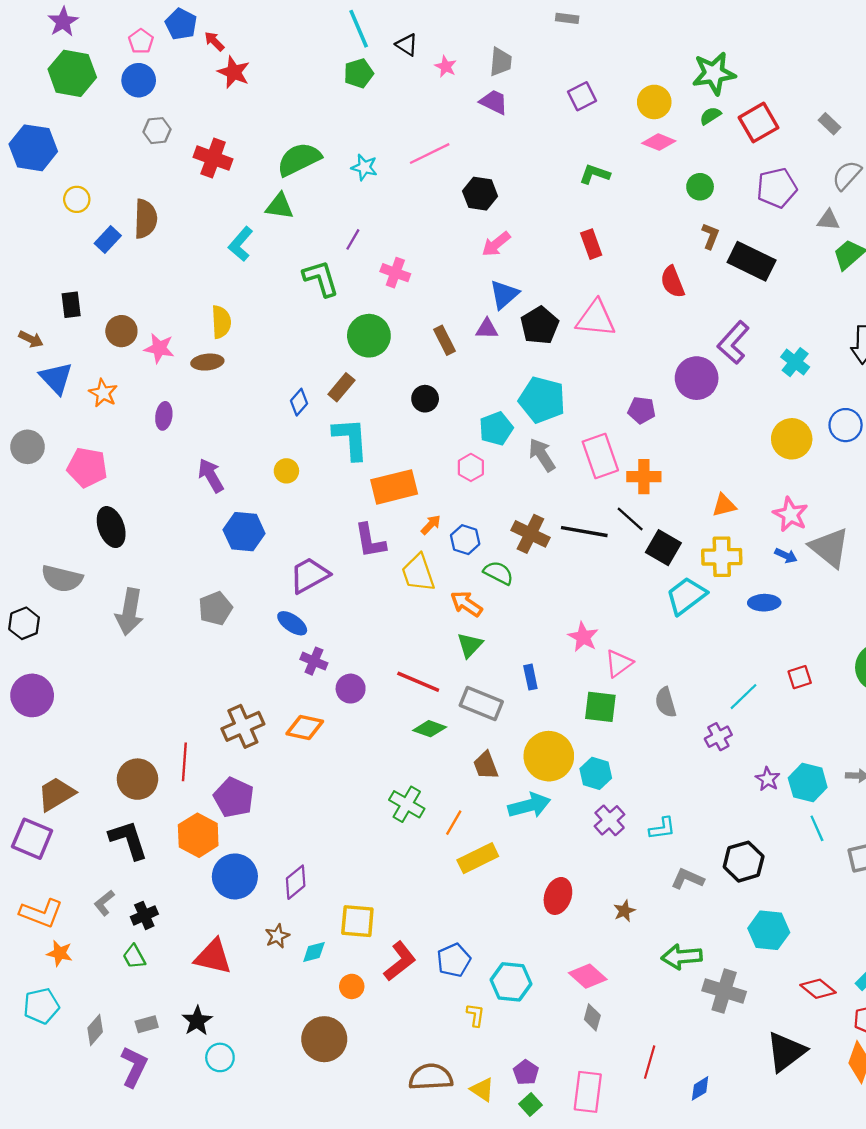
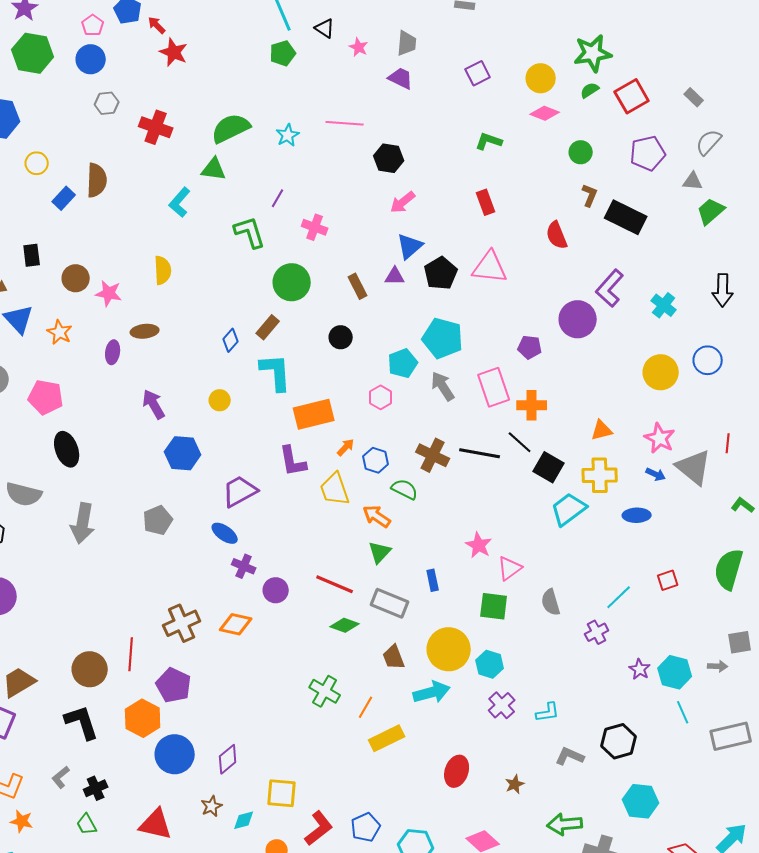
pink line: (430, 154) -> (345, 123), turned 30
cyan star: (364, 167) -> (288, 135), turned 30
brown ellipse: (207, 362) -> (145, 331), moved

